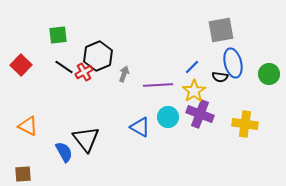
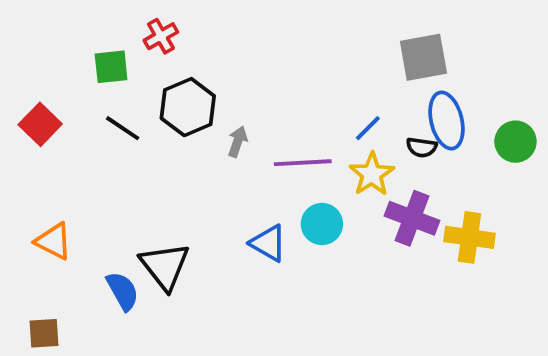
red cross: (84, 72) -> (161, 36), moved
purple cross: (200, 114) -> (412, 218), moved

